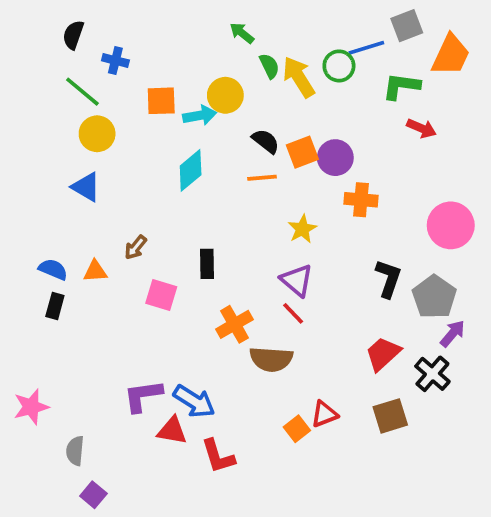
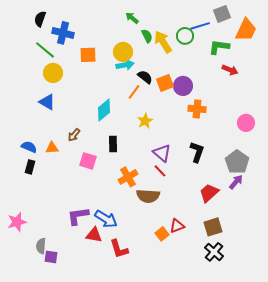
blue cross: (115, 60) -> (63, 33), size x1.5
cyan arrow: (200, 115) -> (125, 65), moved
cyan diamond: (191, 170) -> (104, 110), moved
orange line: (262, 178) -> (134, 92), moved, turned -49
pink circle: (451, 225) -> (246, 123), size x0.7
yellow star: (302, 229) -> (145, 121), moved
black L-shape: (388, 279) -> (197, 152), moved
purple arrow: (453, 334) -> (236, 182), moved
black cross: (432, 374) -> (214, 252), moved
purple square: (93, 495) -> (51, 257), moved, turned -32

